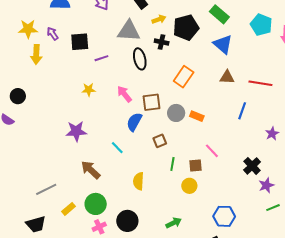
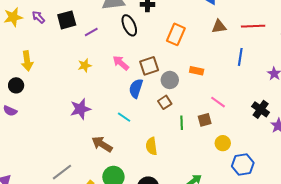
yellow arrow: (36, 54) -> (27, 61), moved
gray circle: (176, 113) -> (170, 80), moved
yellow circle: (189, 186) -> (223, 143), moved

